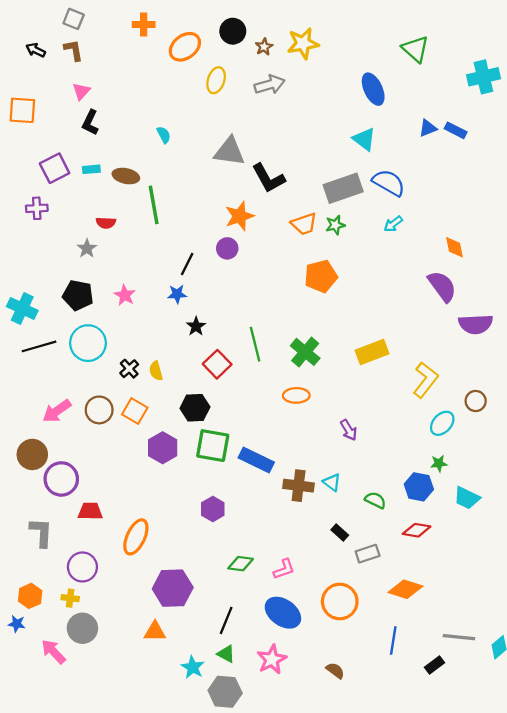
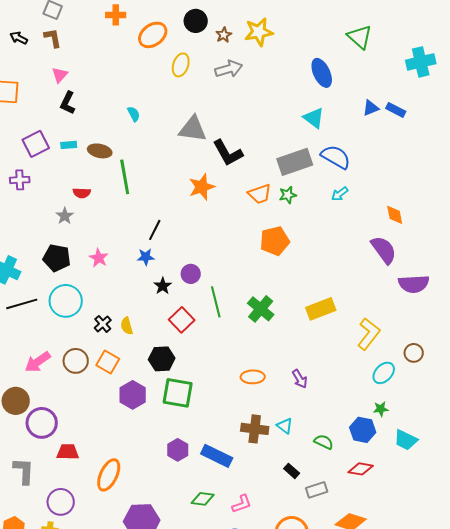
purple circle: (227, 248) -> (191, 274), moved
orange ellipse: (296, 395) -> (253, 377), moved
blue rectangle: (256, 460) -> (217, 456), moved

